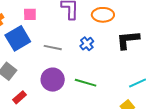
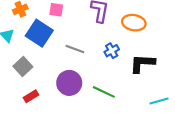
blue square: (18, 38) -> (39, 33), turned -35
black L-shape: (128, 40) -> (142, 63), moved

